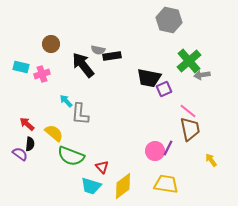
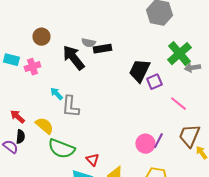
black trapezoid: (149, 78) -> (139, 71), turned 105
brown trapezoid: (190, 129) -> (189, 136), moved, turned -145

